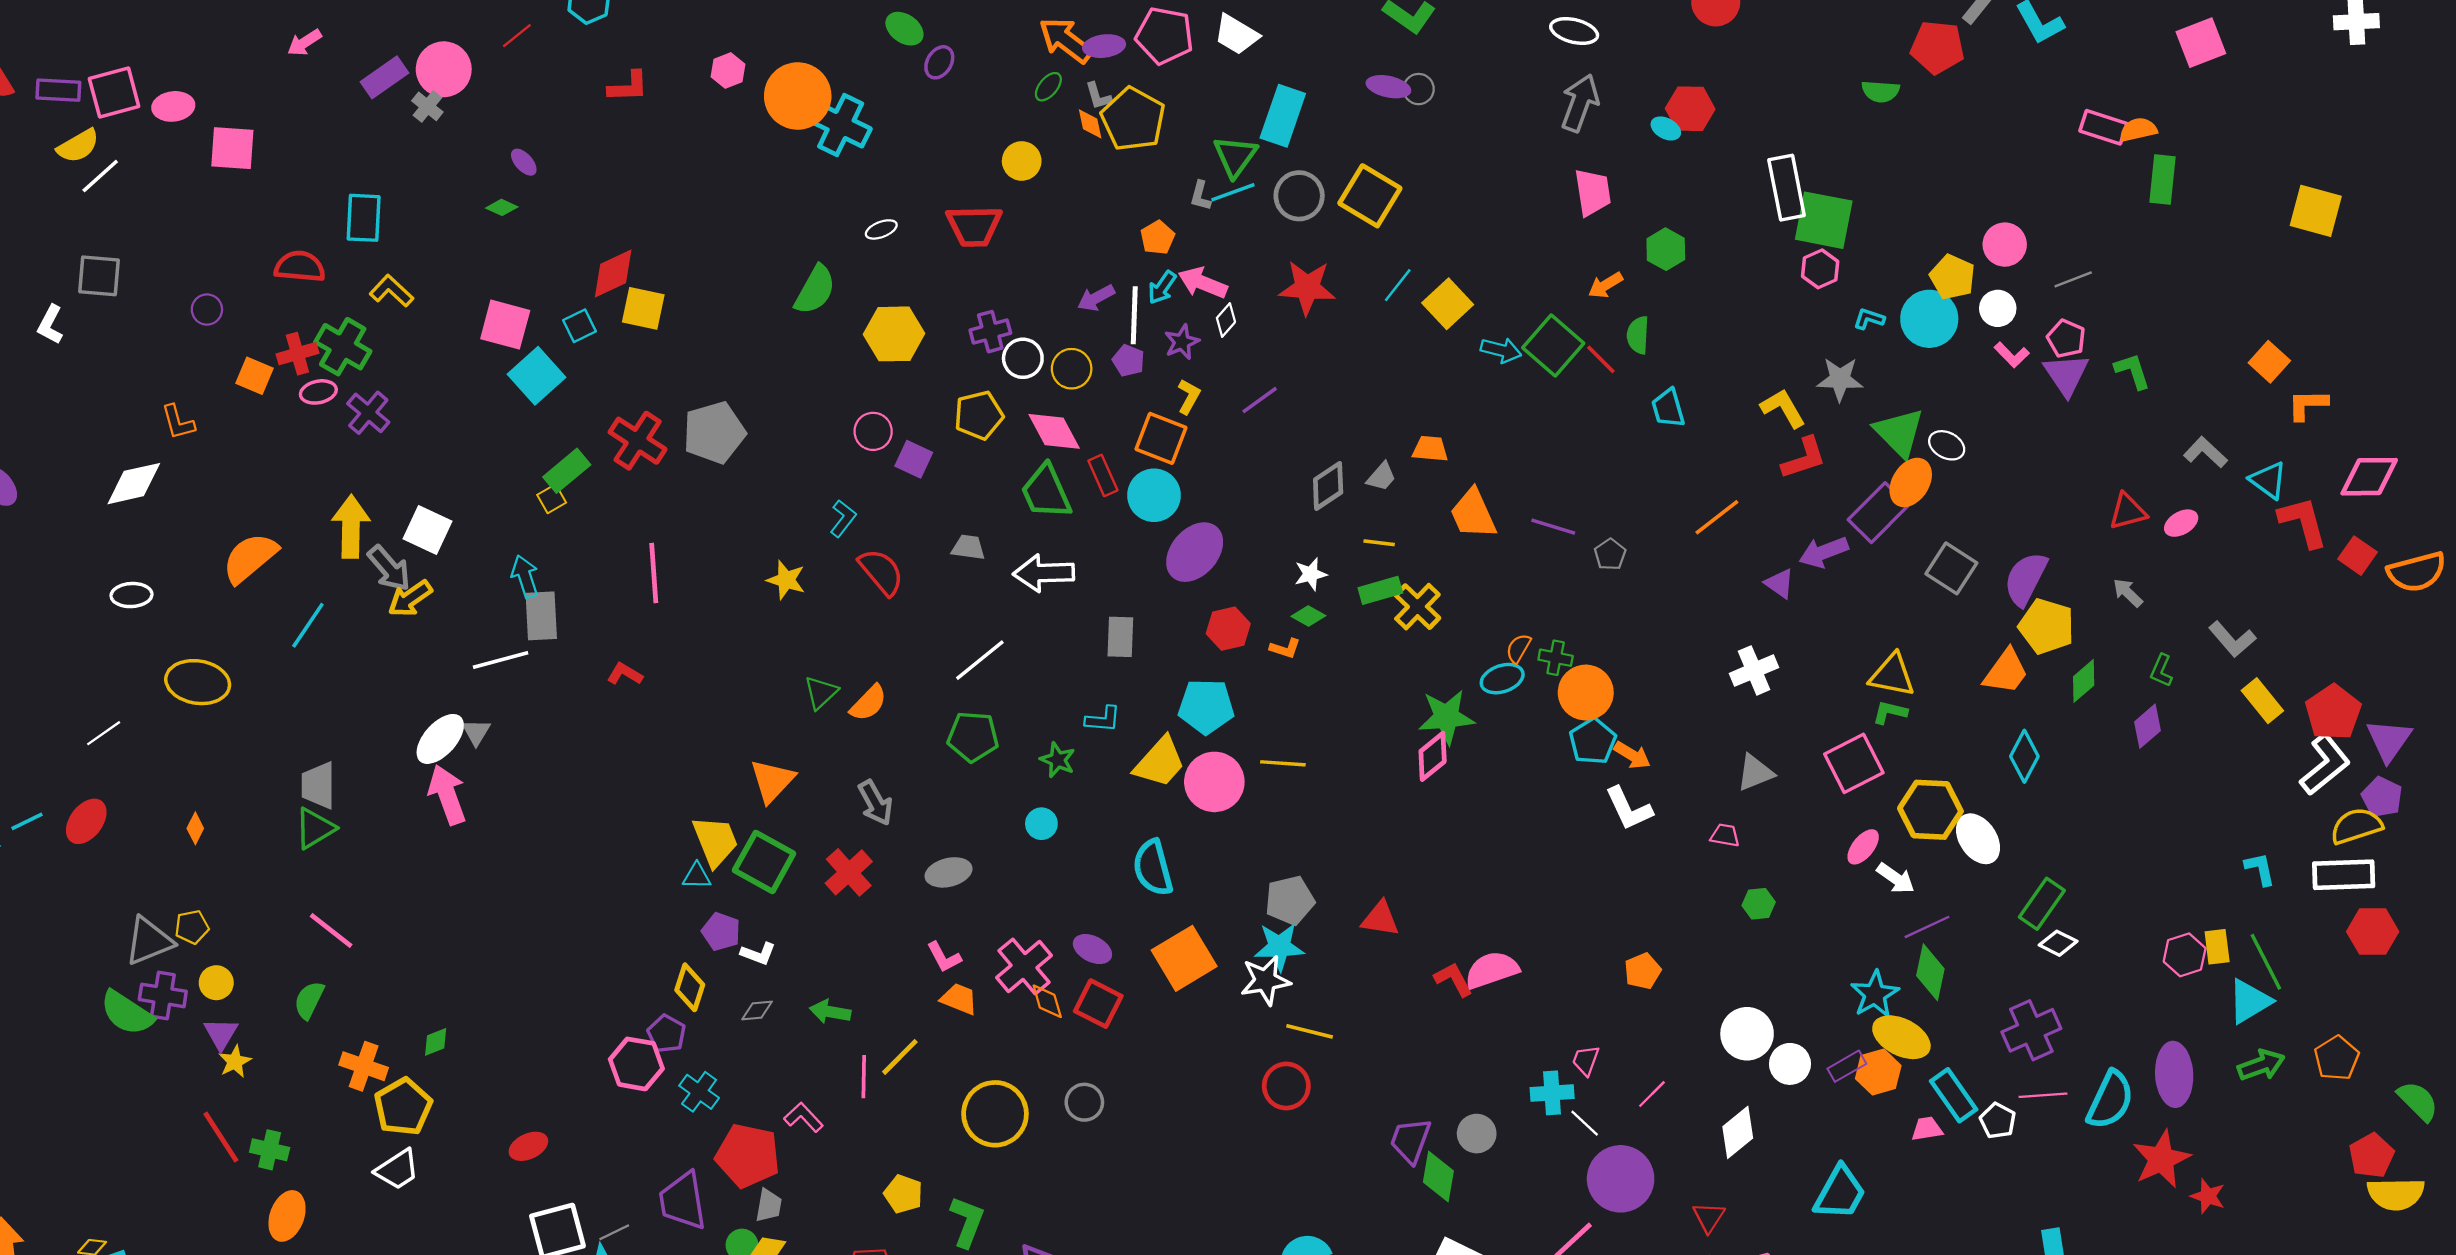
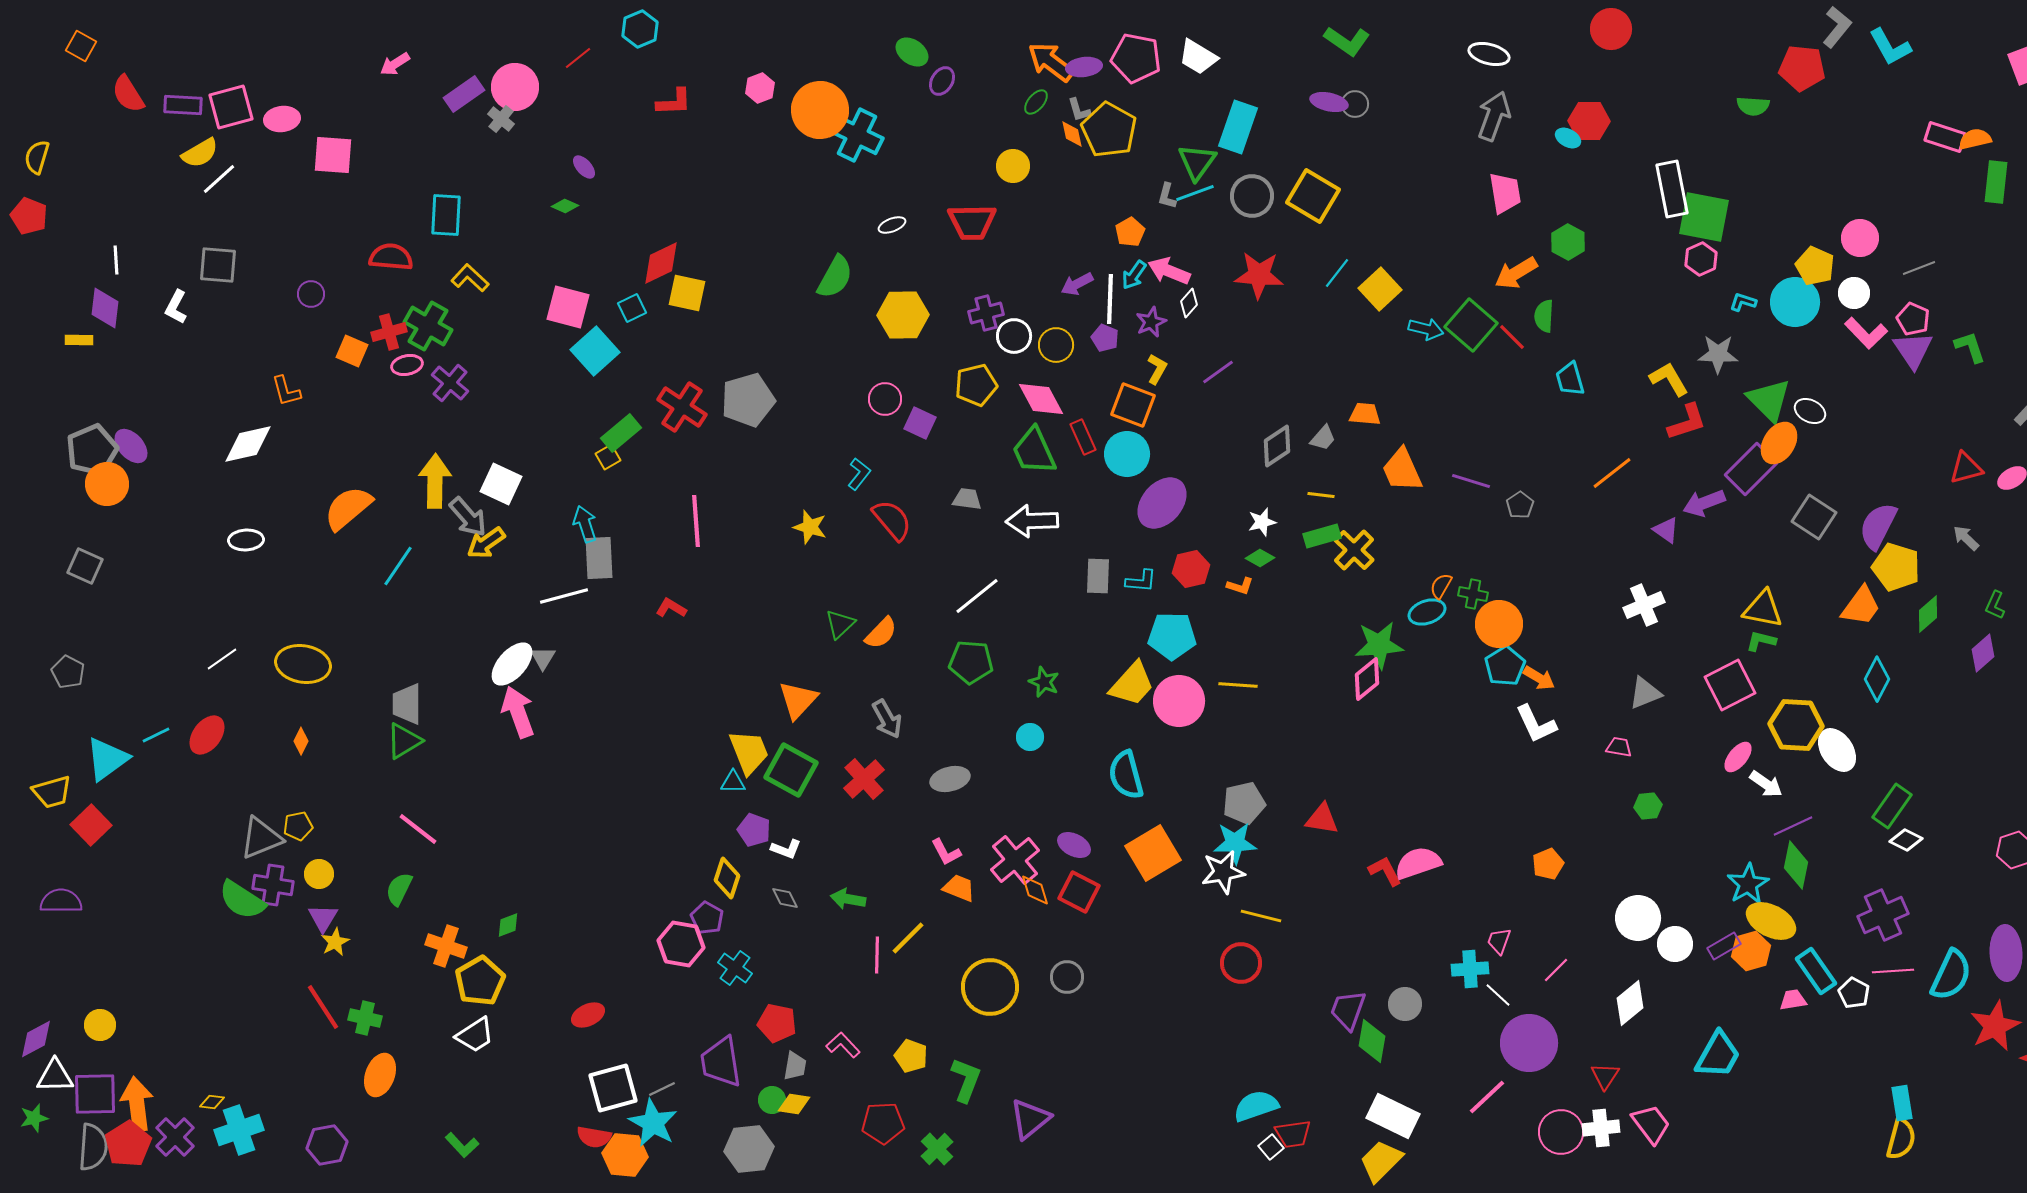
orange arrow: (1605, 285) -> (1516, 273), size x1.4
pink L-shape: (2012, 355) -> (1866, 333), size x1.4
yellow ellipse: (198, 682) -> (303, 664), moved
cyan L-shape: (1103, 719) -> (1141, 581), moved
gray diamond: (757, 1011) -> (785, 898), turned 68
pink L-shape: (803, 1117) -> (843, 1045), moved
red pentagon: (748, 1156) -> (777, 1023), size x0.7

